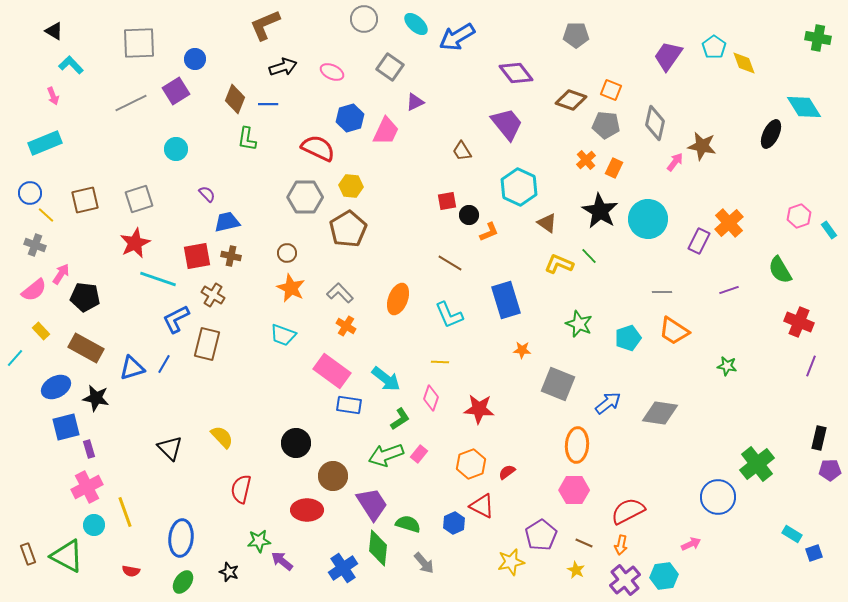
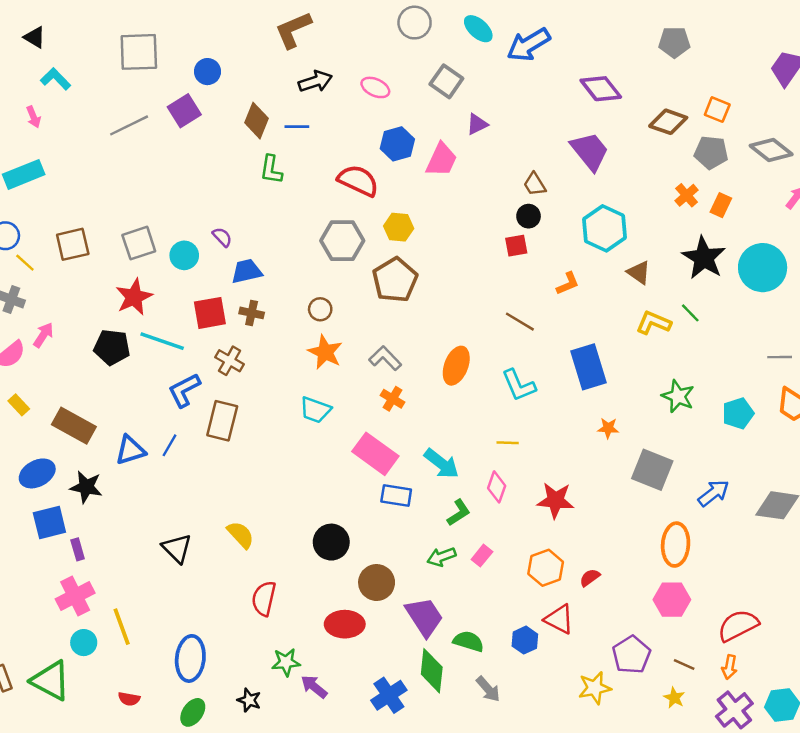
gray diamond: (655, 123) -> (771, 150), turned -64
cyan circle: (176, 149) -> (184, 255), moved
black circle: (469, 215) -> (529, 216), moved
black pentagon: (85, 297) -> (112, 347), moved
green arrow: (386, 455) -> (442, 557), size x0.7

